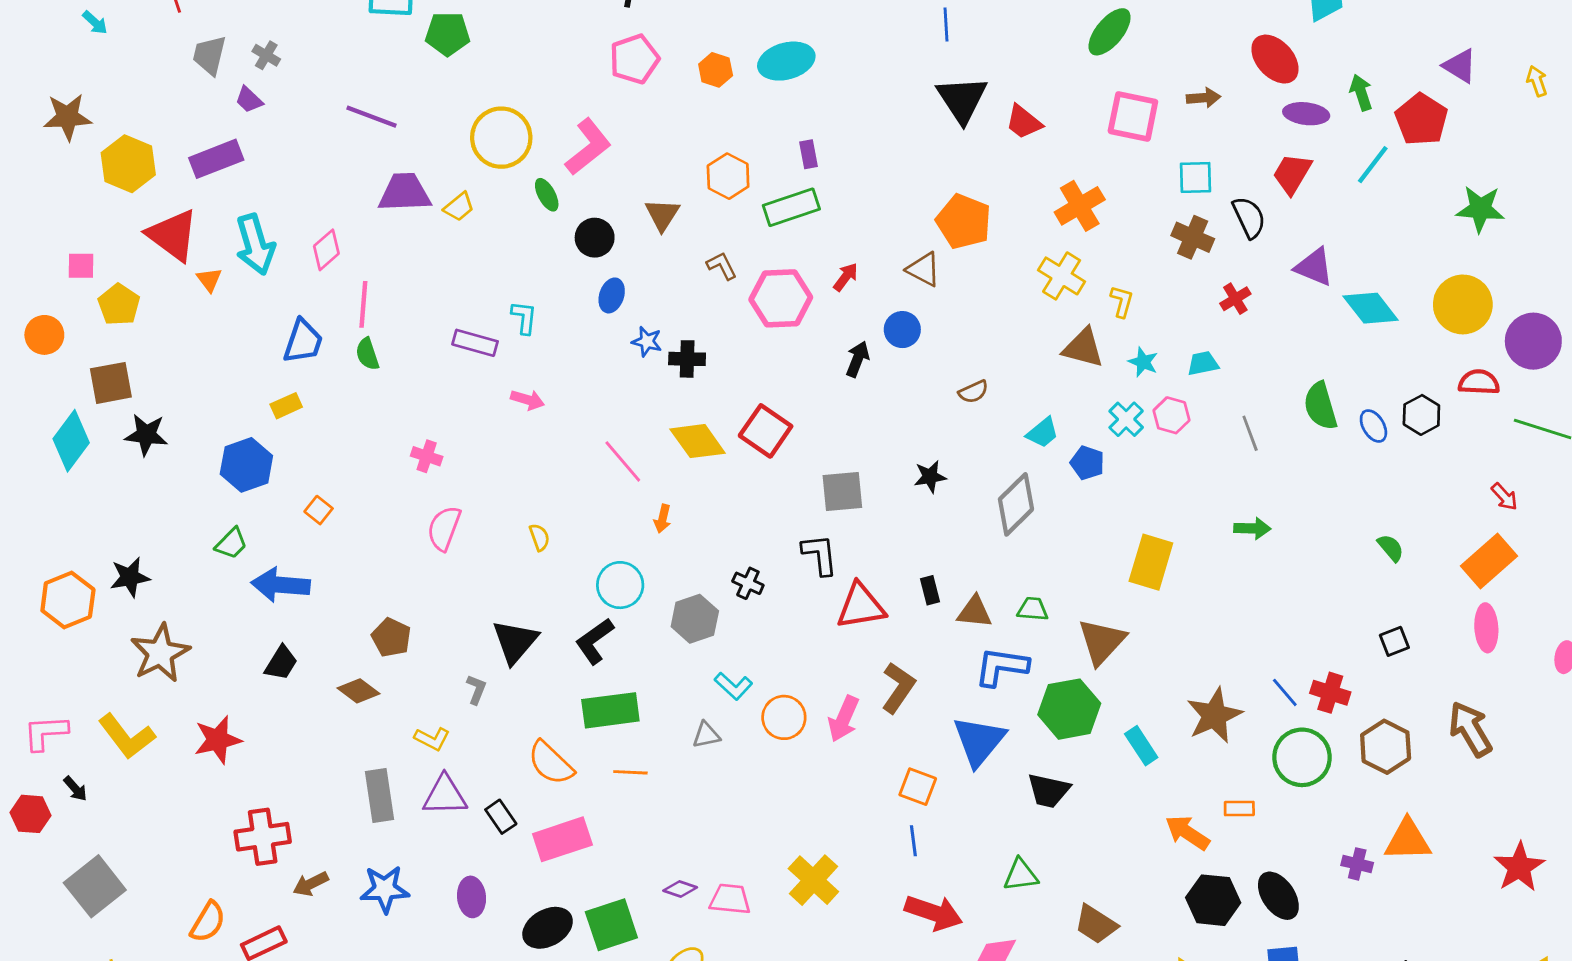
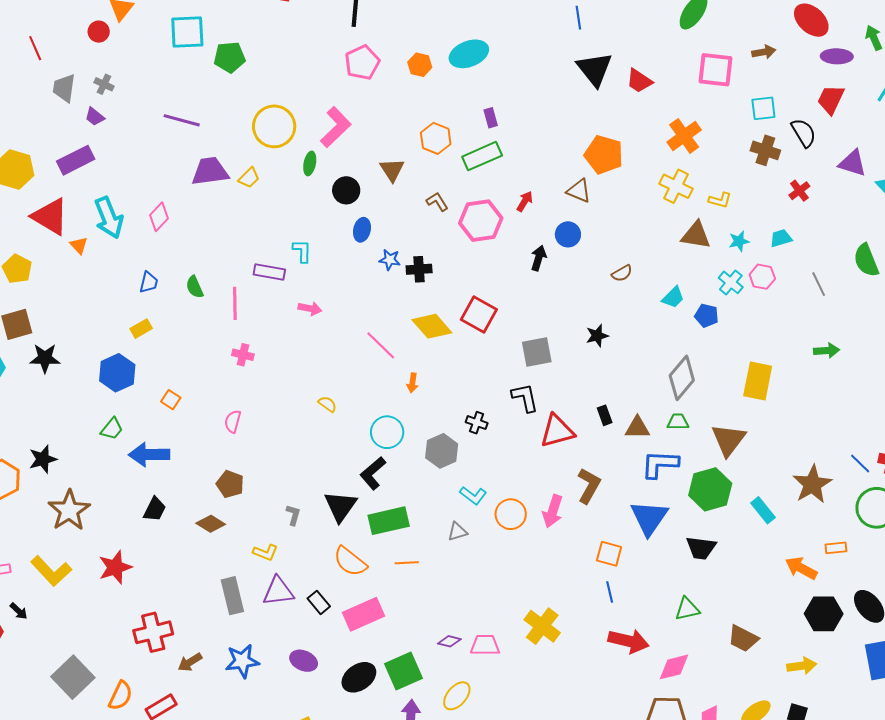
green ellipse: (547, 195) -> (310, 163), turned 45
yellow L-shape: (1122, 301) -> (720, 200), turned 95
pink line: (363, 304) -> (235, 303), moved
blue trapezoid: (303, 341) -> (149, 282), size x0.7
cyan star: (1143, 362) -> (739, 241), turned -30
gray diamond: (1016, 504) -> (682, 378), moved
pink semicircle: (444, 528) -> (233, 421), moved, size x0.7
yellow semicircle: (539, 537) -> (327, 404), turned -30
black triangle: (515, 642) -> (341, 506), moved
gray square: (95, 886) -> (73, 677), moved
purple ellipse: (472, 897) -> (304, 661), turned -56

